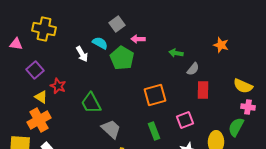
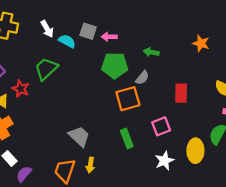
gray square: (117, 24) -> (88, 31), moved, turned -35
white arrow: (82, 54) -> (47, 29), moved
green pentagon: (122, 58) -> (115, 65), moved, turned -30
gray semicircle: (193, 69) -> (142, 78), moved
green trapezoid: (91, 103) -> (46, 69), moved, turned 75

